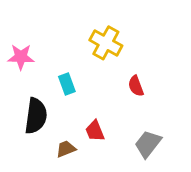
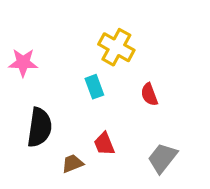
cyan rectangle: (67, 84) -> (94, 87), moved

